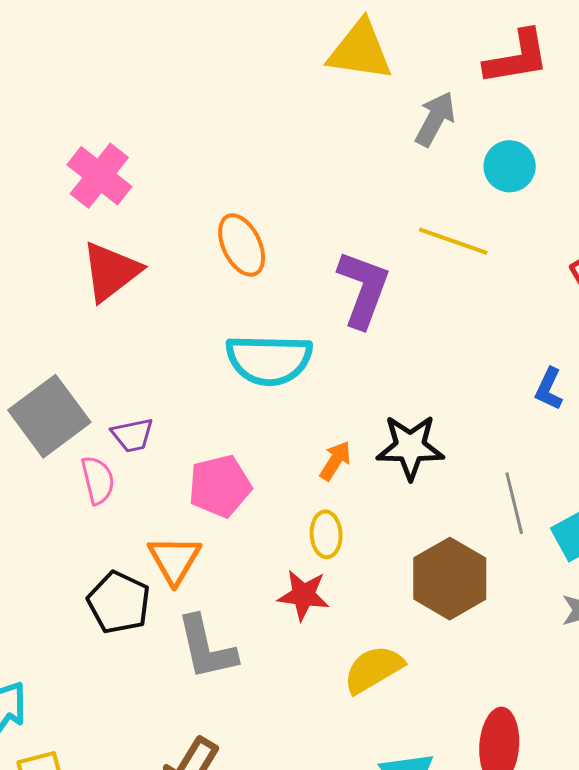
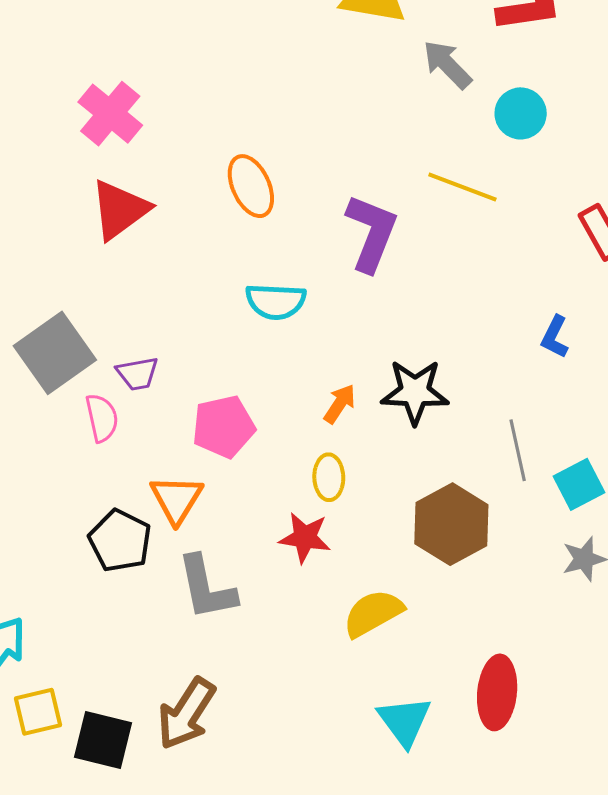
gray arrow: (435, 119) -> (447, 64), turned -74
cyan semicircle: (269, 360) -> (276, 301), size x0.7

